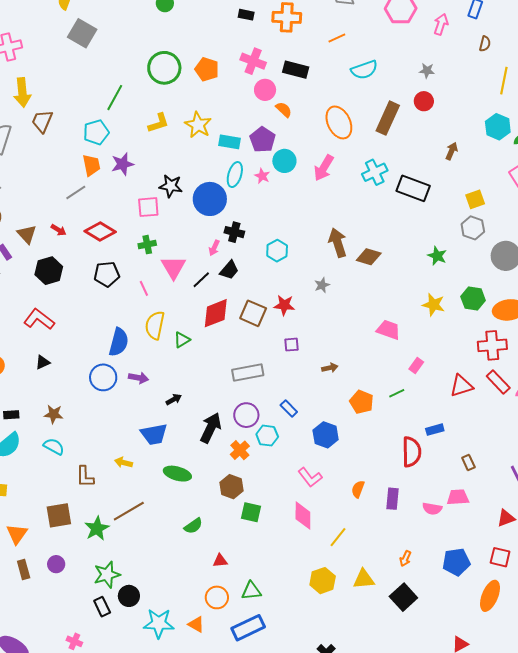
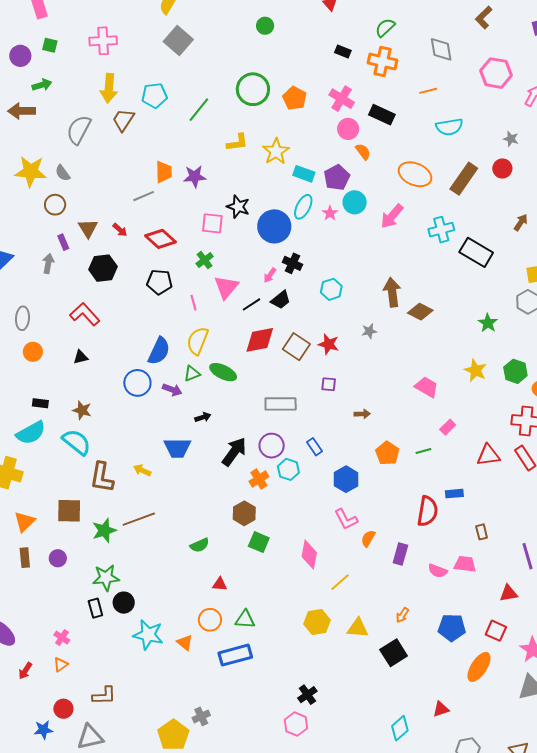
orange ellipse: (339, 122) -> (415, 174), turned -52
cyan pentagon: (96, 132) -> (155, 95), moved
green cross: (147, 245) -> (205, 260), turned -36
green triangle: (182, 340) -> (192, 374), moved
cyan semicircle: (54, 446) -> (76, 442), size x1.4
green ellipse: (177, 474) -> (223, 372), moved
brown L-shape: (85, 477) -> (102, 477), size x1.4
pink L-shape: (310, 477) -> (346, 519), moved

